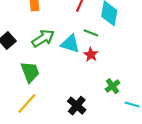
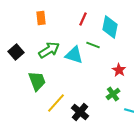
red star: (91, 55) -> (119, 70), moved
yellow line: (27, 103) -> (56, 103), moved

